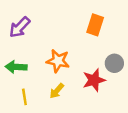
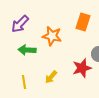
orange star: (58, 61) -> (52, 36), moved
green arrow: (16, 67) -> (27, 50), moved

